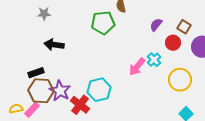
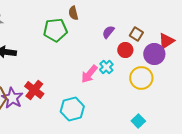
yellow circle: (180, 80) -> (141, 78), moved
cyan hexagon: (99, 90) -> (72, 109), moved
red cross: (80, 105) -> (34, 90), moved

